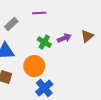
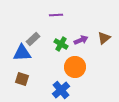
gray rectangle: (11, 24) -> (33, 39), moved
orange circle: (34, 66) -> (75, 67), moved

